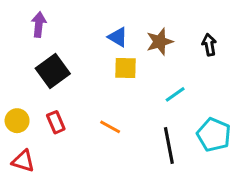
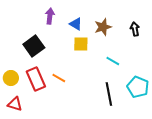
purple arrow: (39, 25) -> (50, 16), moved
cyan line: (175, 94) -> (113, 61), turned 64
red rectangle: (56, 122) -> (36, 79), size x1.6
orange line: (110, 127) -> (59, 78), moved

